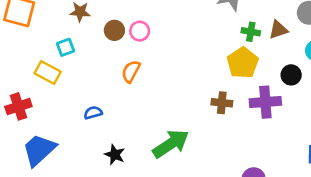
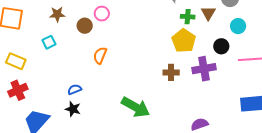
brown triangle: (278, 30) -> (208, 13), turned -35
pink circle: (140, 31) -> (102, 14), moved
yellow rectangle: (48, 73) -> (16, 61), moved
green arrow: (171, 144) -> (136, 107), turned 68
black star: (115, 155) -> (73, 109), moved

